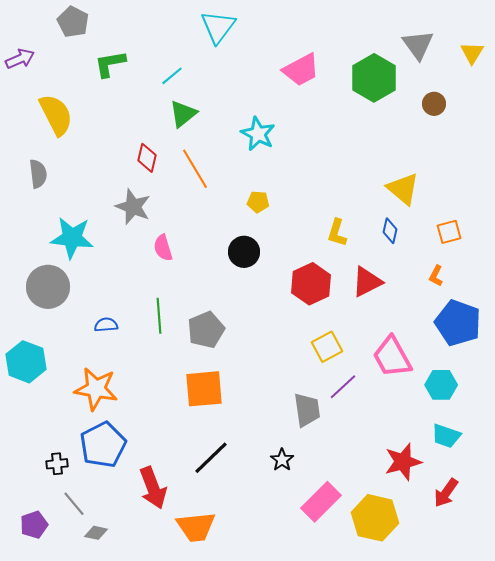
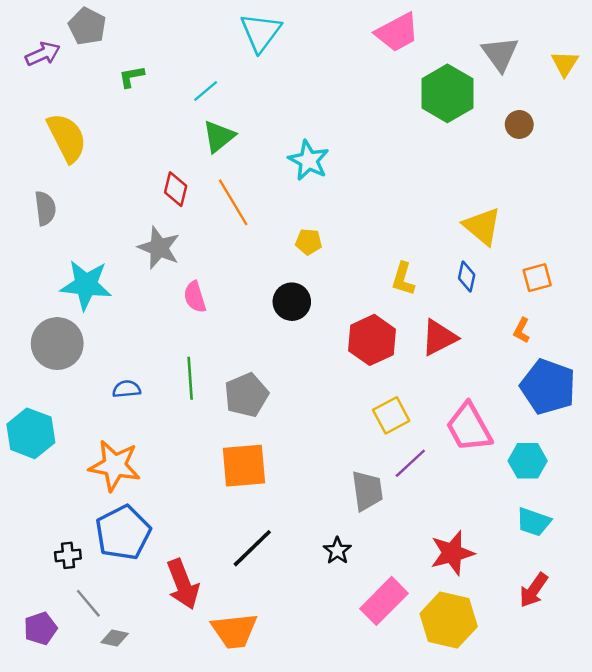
purple arrow: (20, 59) -> (43, 54), moved
green L-shape: (110, 64) -> (131, 77), size x0.7
pink trapezoid: (301, 70) -> (397, 32), moved
red star: (403, 462) -> (452, 553), moved

